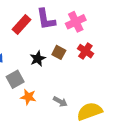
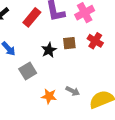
brown square: (59, 52) -> (69, 43), turned -32
orange star: (28, 97) -> (49, 96), moved

